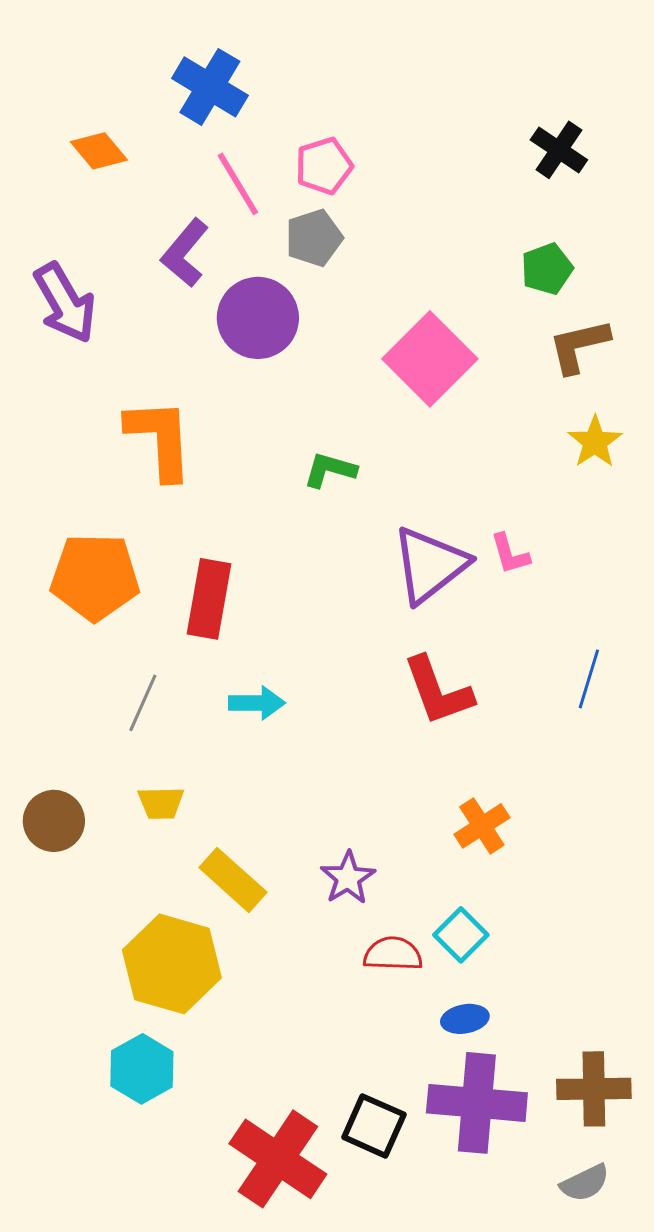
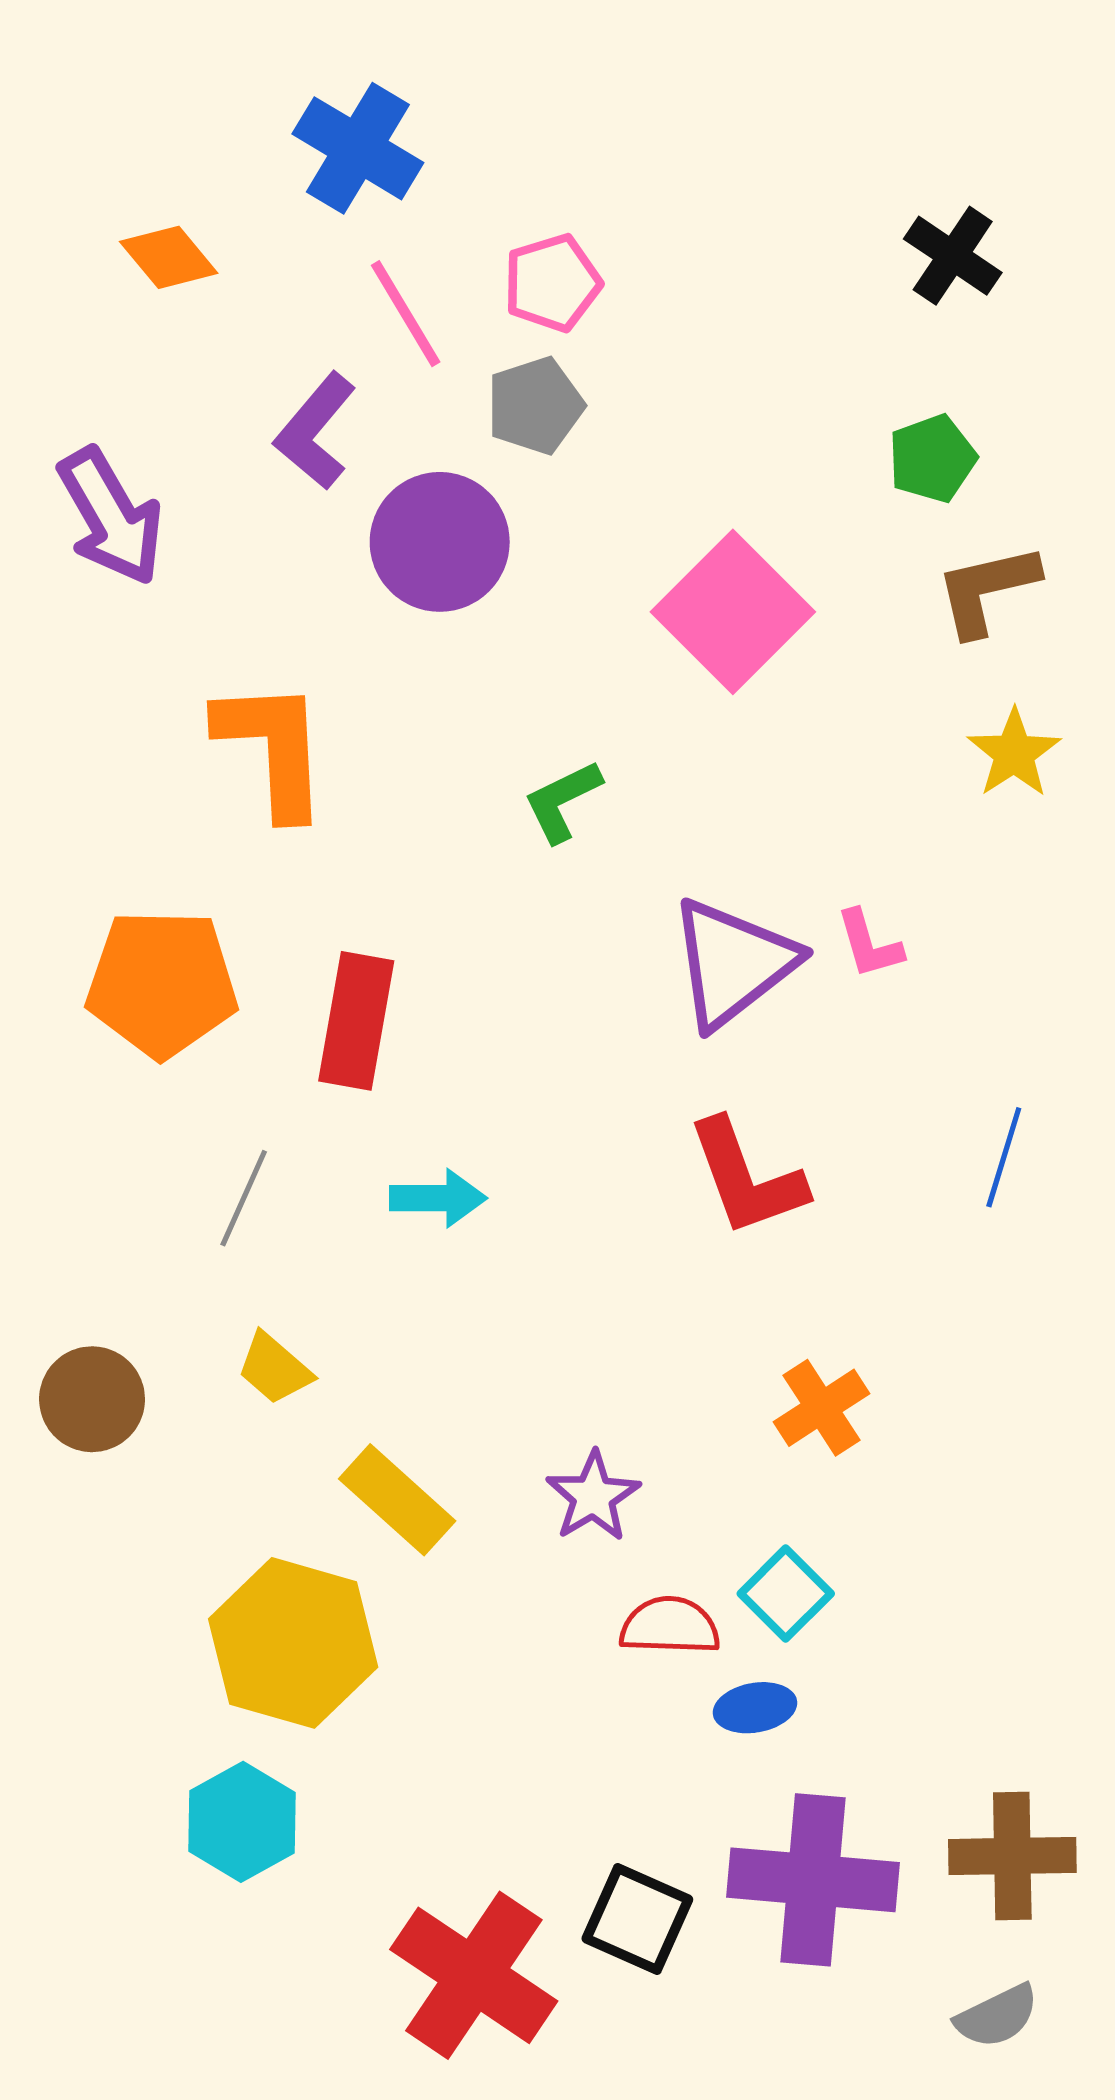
green L-shape: (330, 470) -> (562, 801), turned -42
yellow trapezoid: (161, 803) -> (274, 1369), turned 42
blue ellipse: (465, 1019) -> (755, 1708), moved

